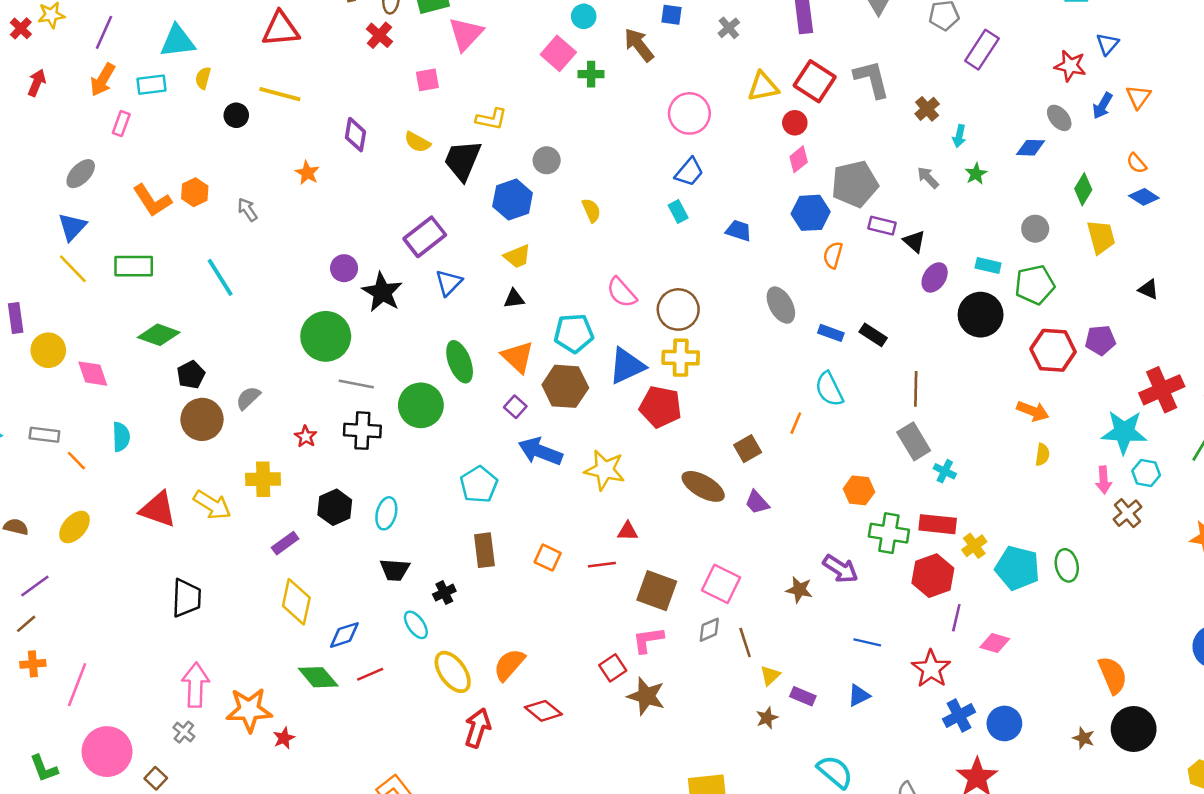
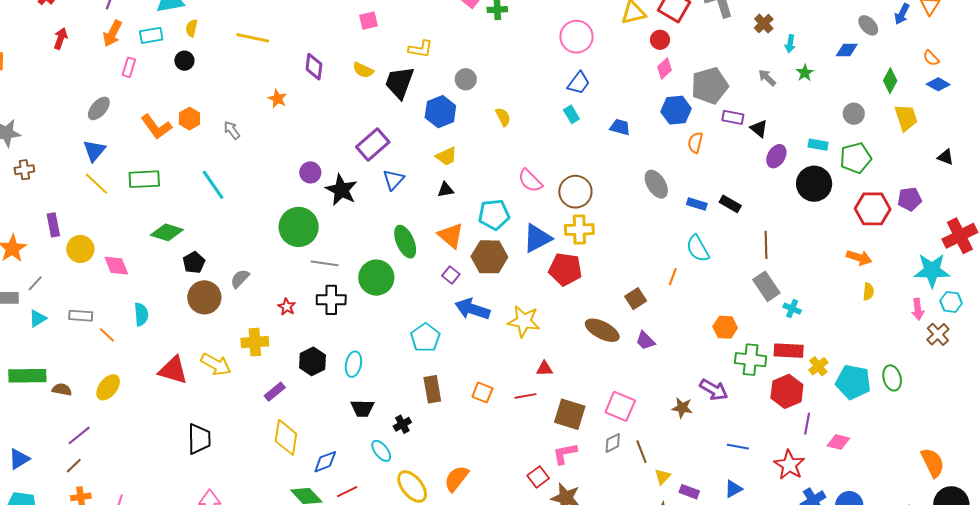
black circle: (236, 115) -> (184, 61), moved

